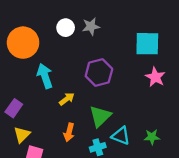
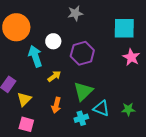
white circle: (66, 28) -> (53, 41), moved
yellow triangle: (22, 135) -> (24, 99), moved

